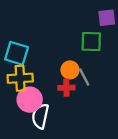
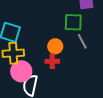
gray line: (84, 77) -> (82, 41), moved

